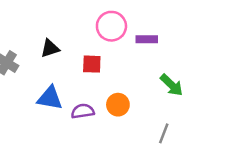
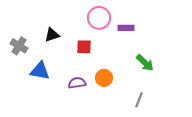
blue triangle: (50, 98) -> (40, 71), moved

